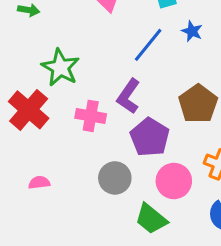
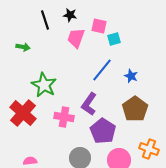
blue star: (192, 31) -> (131, 76), moved

